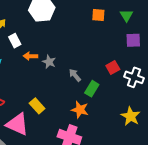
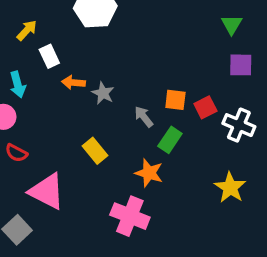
orange square: (98, 15) -> (175, 100), moved
yellow rectangle: (37, 106) -> (95, 151), moved

